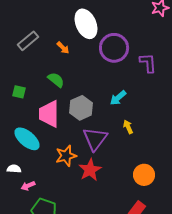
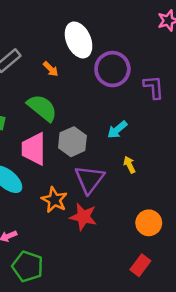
green semicircle: (56, 80) -> (42, 108), size x1.5
orange star: (66, 156) -> (54, 200), turned -30
red star: (90, 170) -> (83, 217), turned -30

